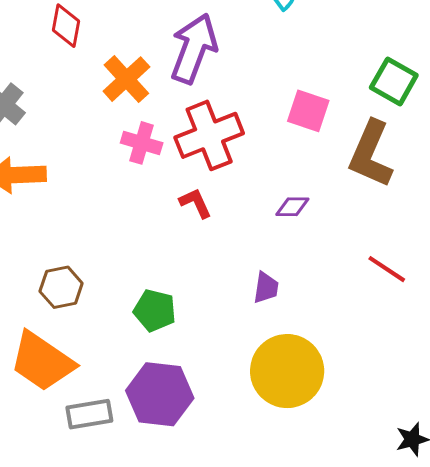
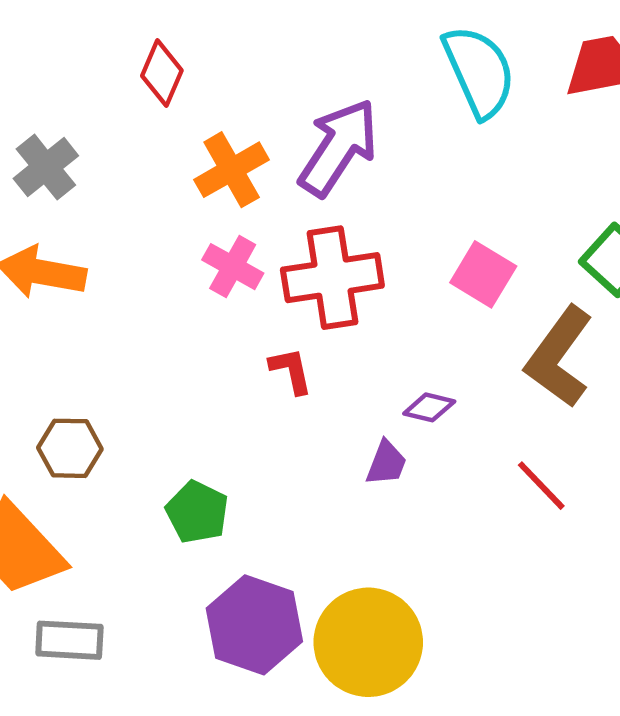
red line: (387, 269) -> (541, 486), moved
purple trapezoid: (266, 288) -> (386, 463), moved
purple hexagon: (160, 394) -> (254, 625), moved

